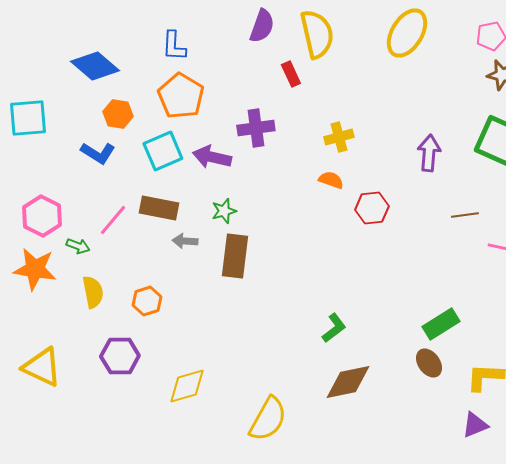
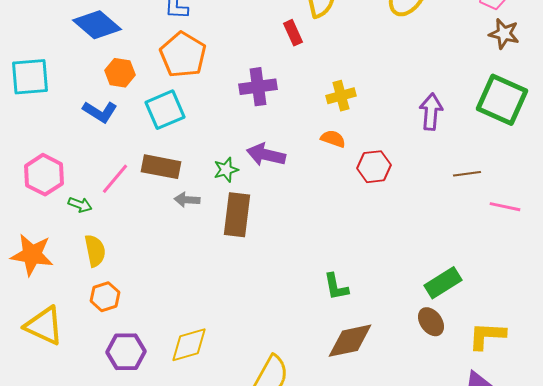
purple arrow: (212, 157) -> (266, 155), moved
orange star: (35, 269) -> (32, 255), moved
orange hexagon: (147, 301) -> (105, 297), moved
green L-shape: (334, 328) -> (336, 287), turned 116
purple hexagon: (120, 356) -> (126, 352), moved

